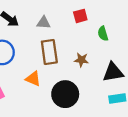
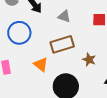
brown rectangle: (49, 52) -> (62, 44), turned 65

